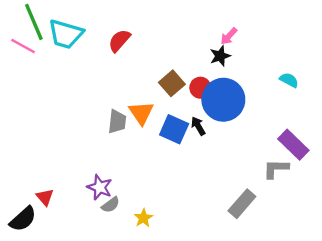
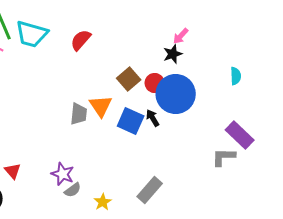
cyan semicircle: (289, 80) -> (236, 76), turned 60
red triangle: (45, 197) -> (13, 171), moved
gray rectangle: (242, 204) -> (150, 190), moved

